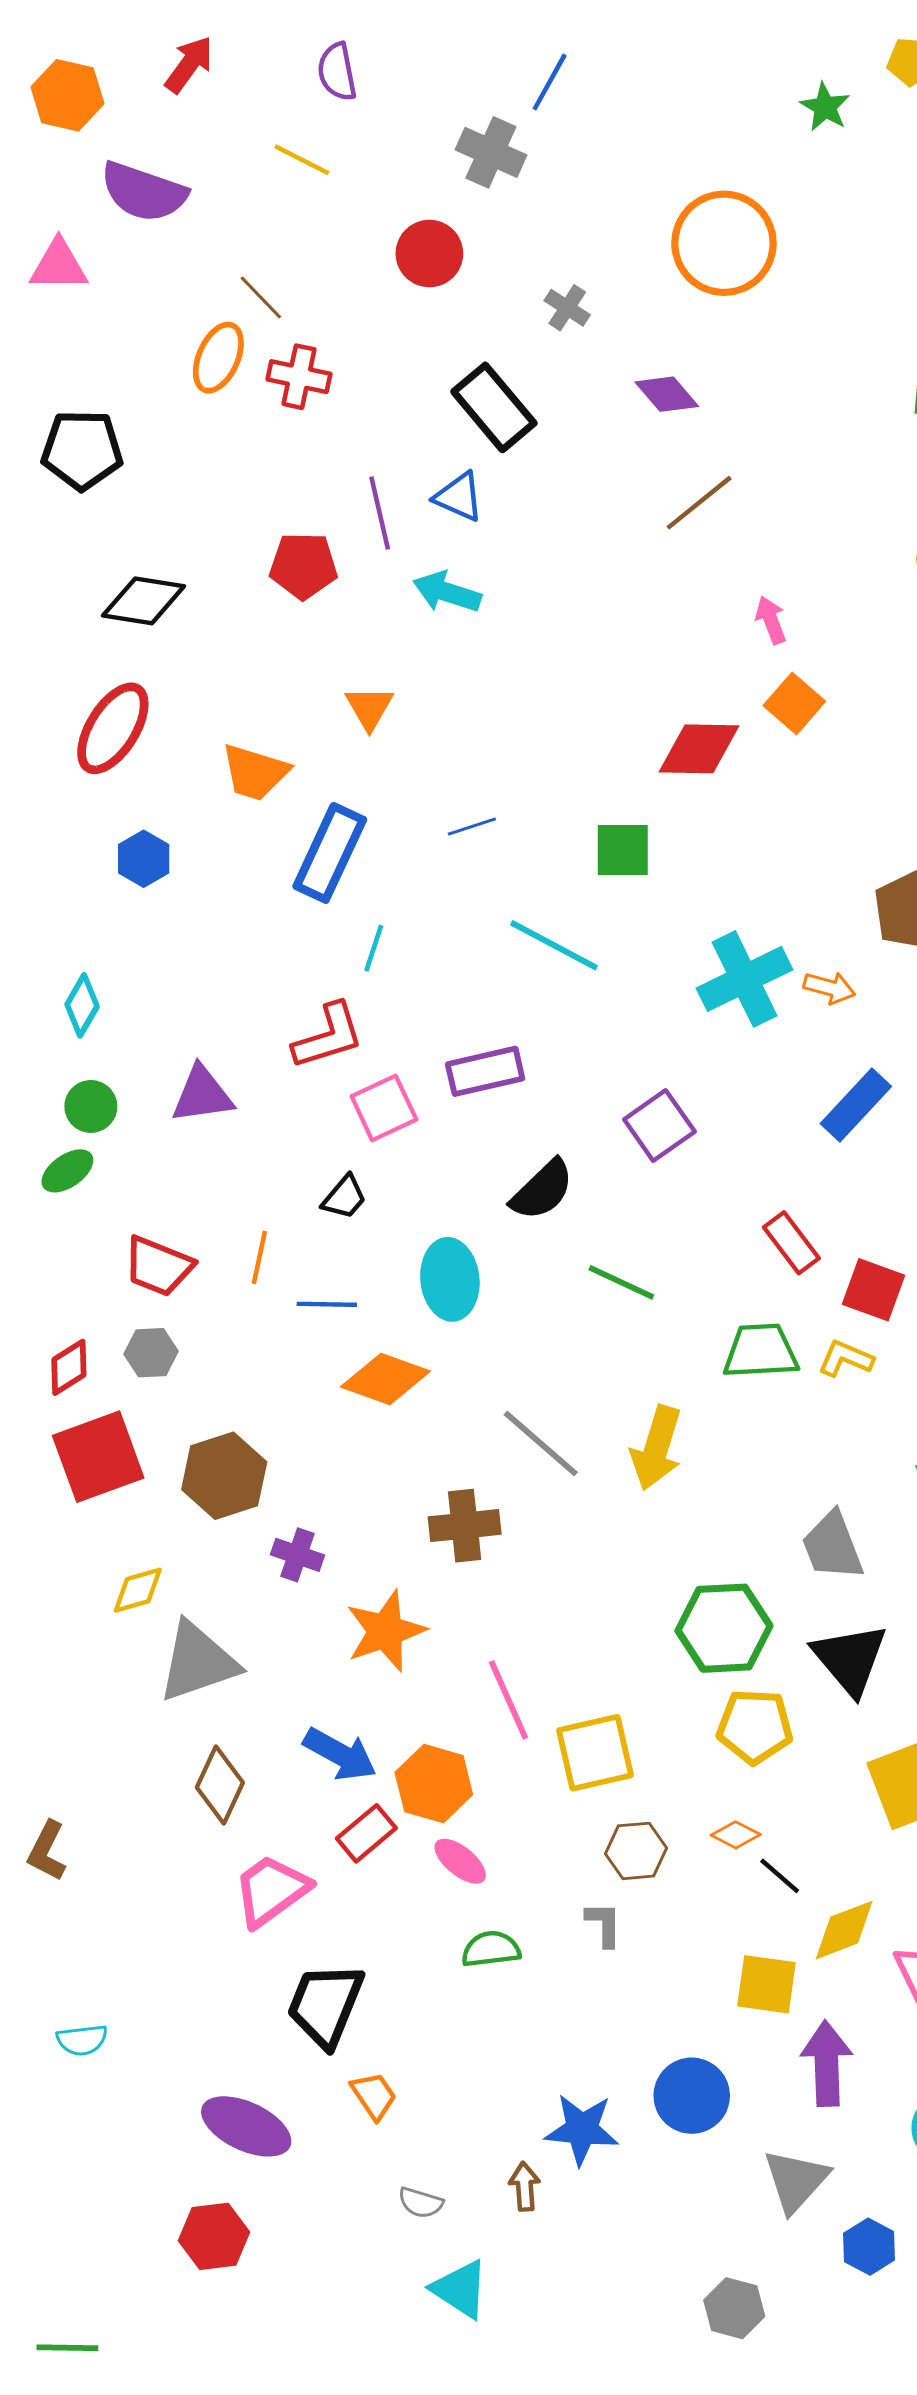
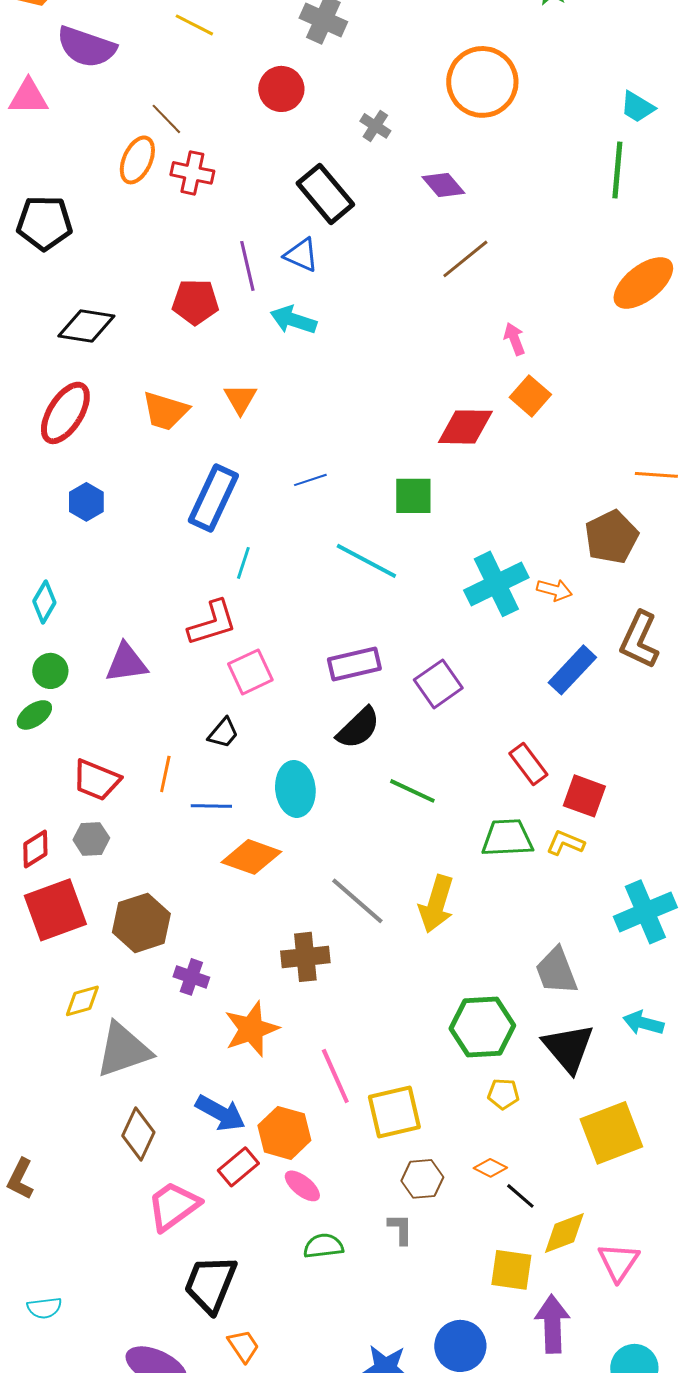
orange trapezoid: (255, 772) -> (165, 411), moved
purple rectangle: (485, 1071) -> (354, 664), moved
yellow pentagon: (755, 1726) -> (503, 1094), size x0.6

